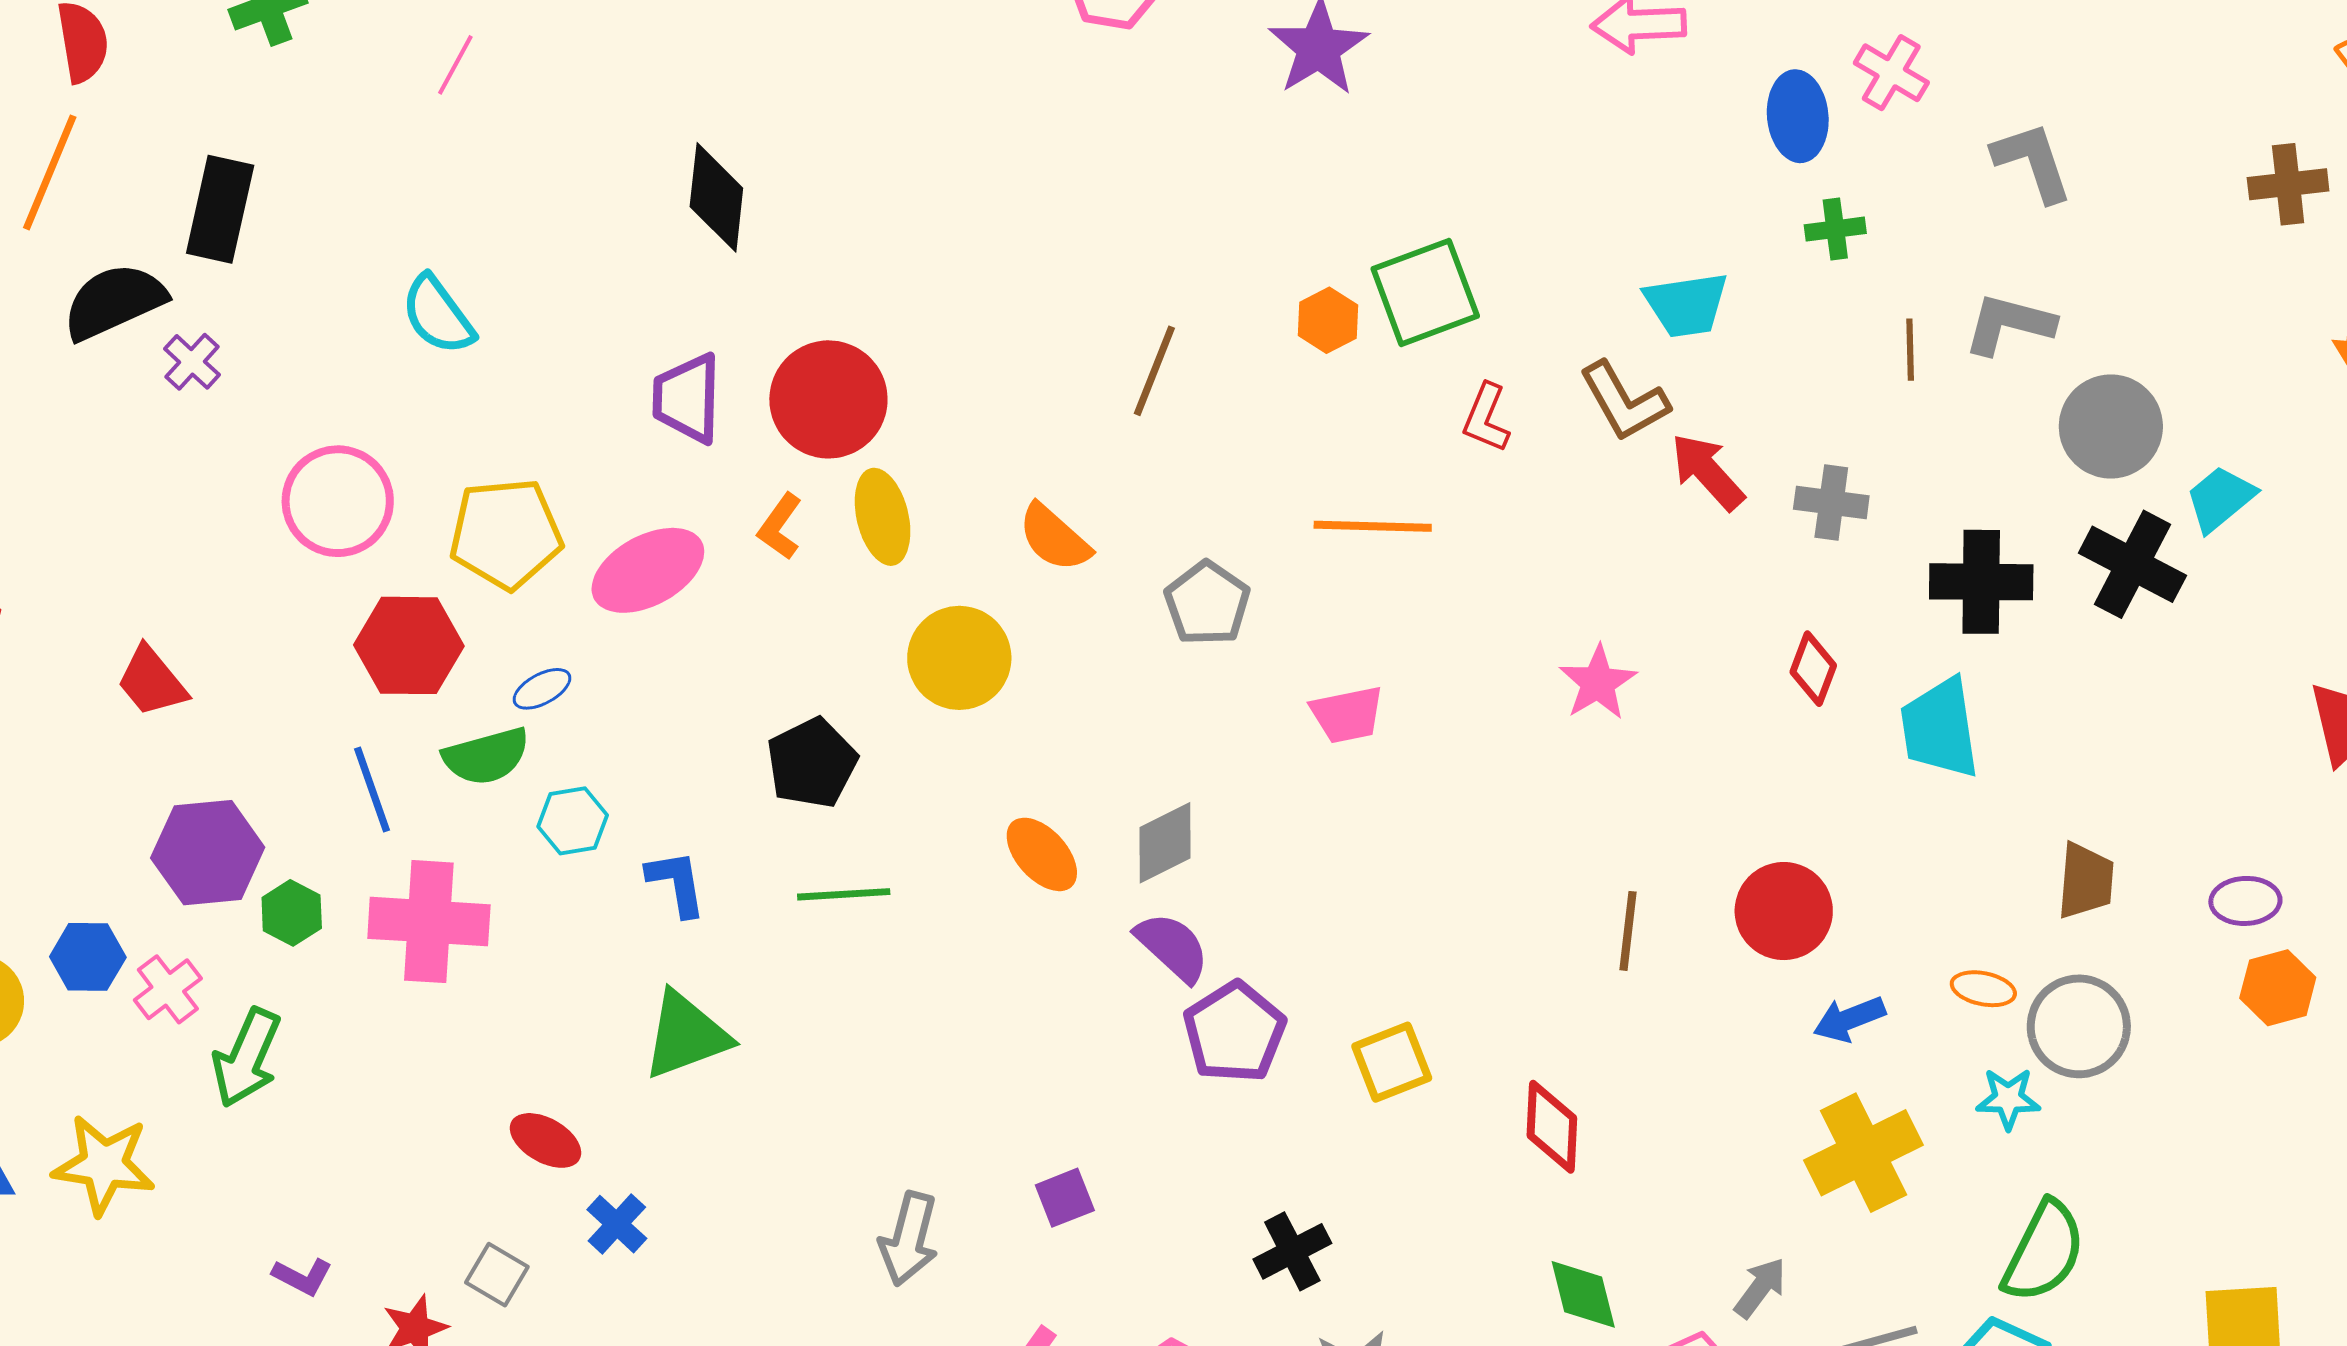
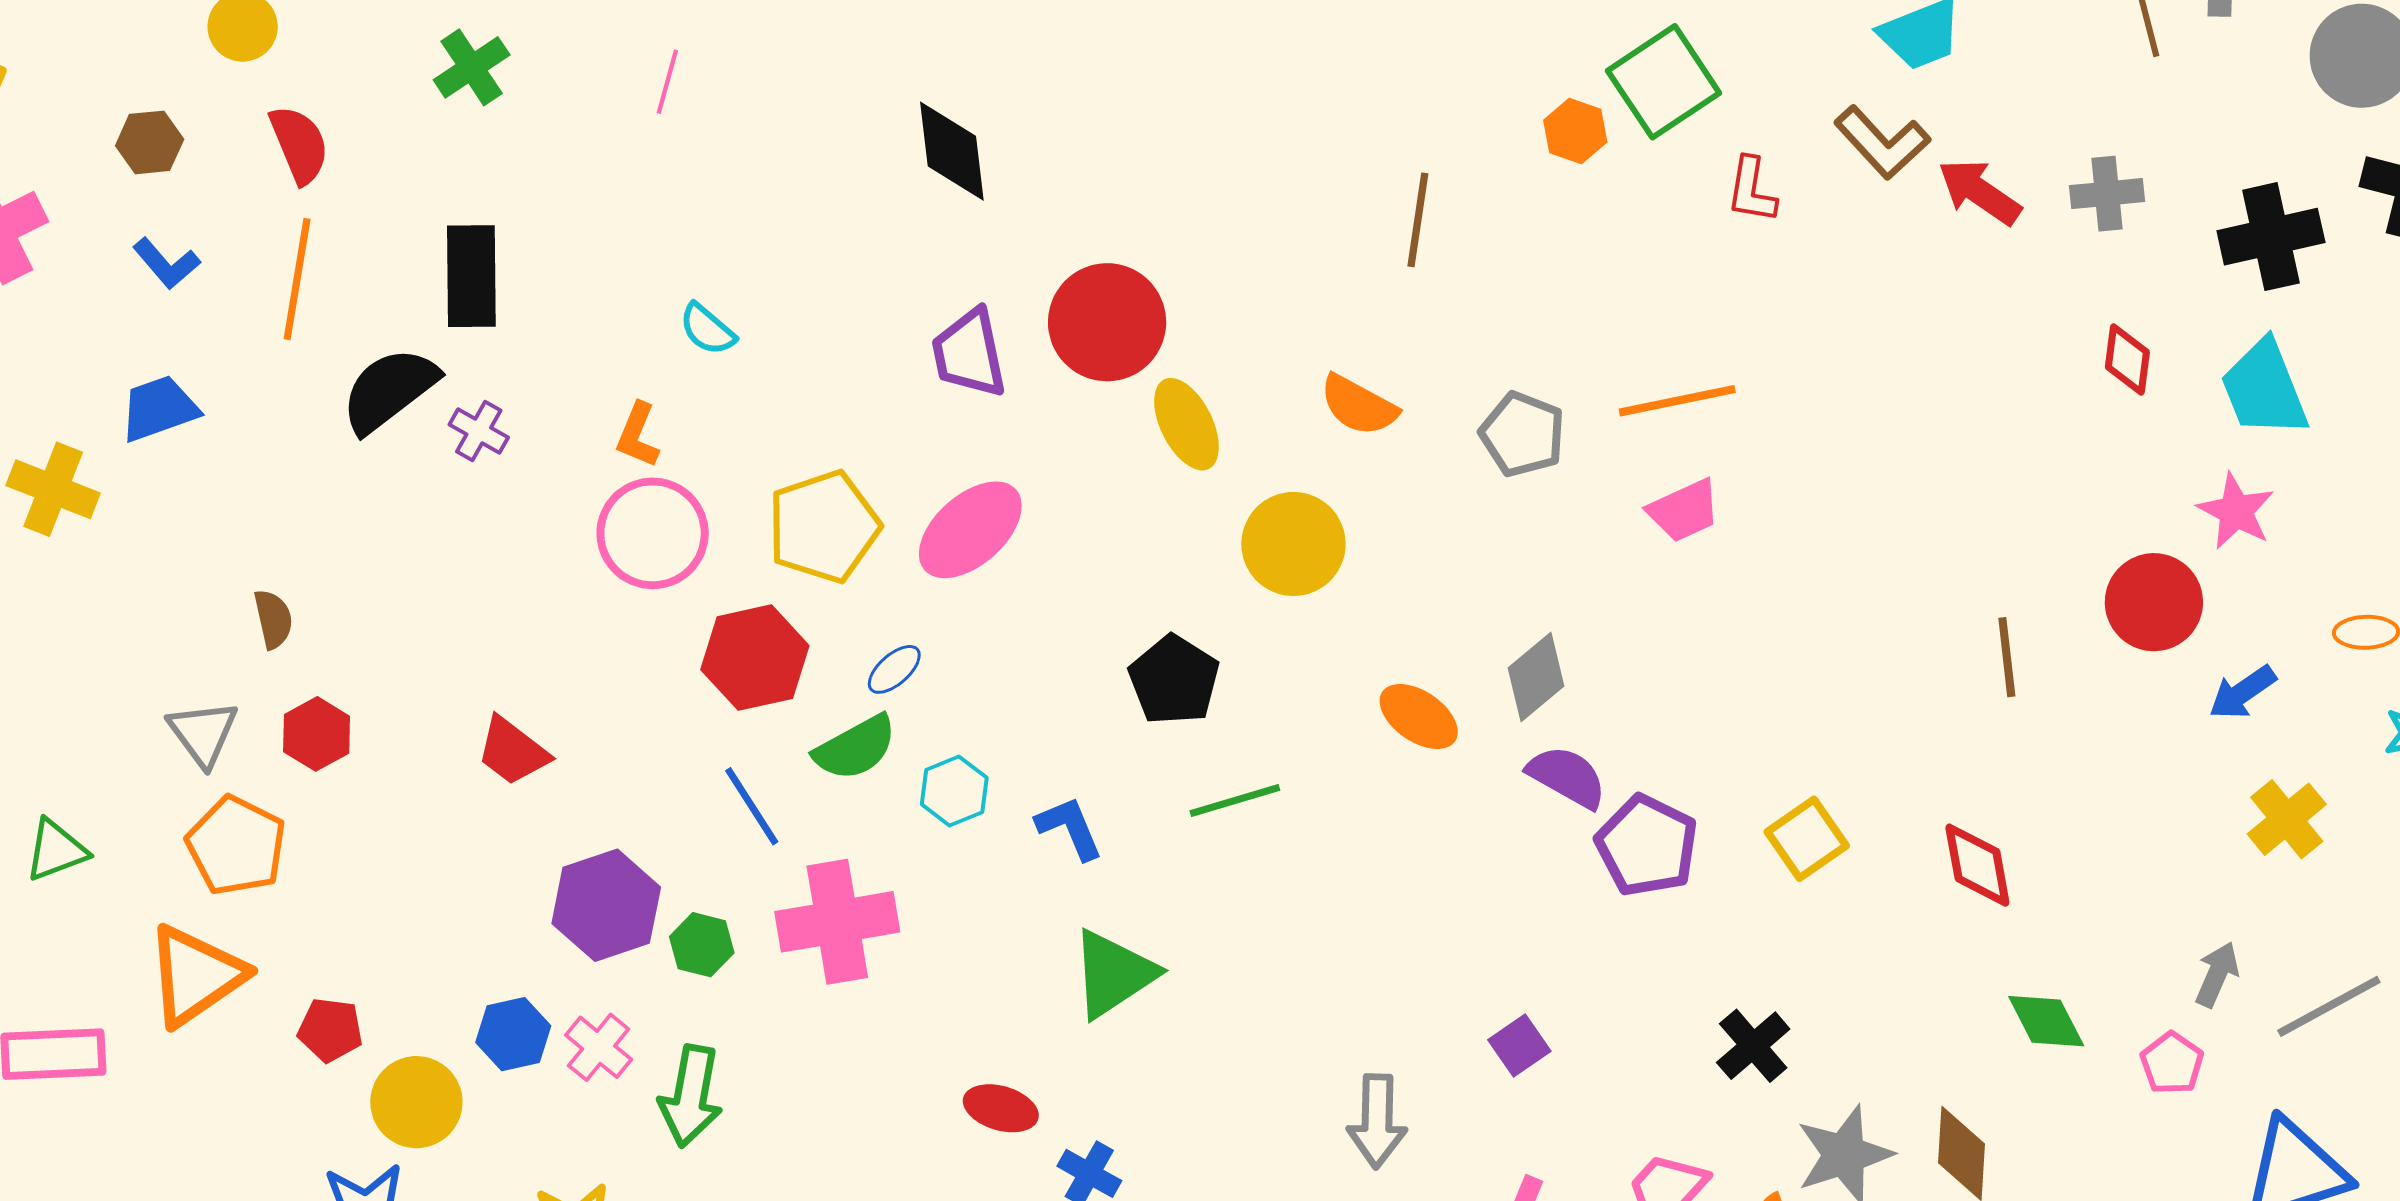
cyan semicircle: (438, 315) -> (707, 329), size x0.7
orange line: (1373, 526) -> (1677, 401), moved
orange L-shape: (780, 527) -> (638, 435), moved
pink star: (1598, 683) -> (2236, 511), moved
yellow cross: (1863, 1153) -> (2287, 819), size x0.7

